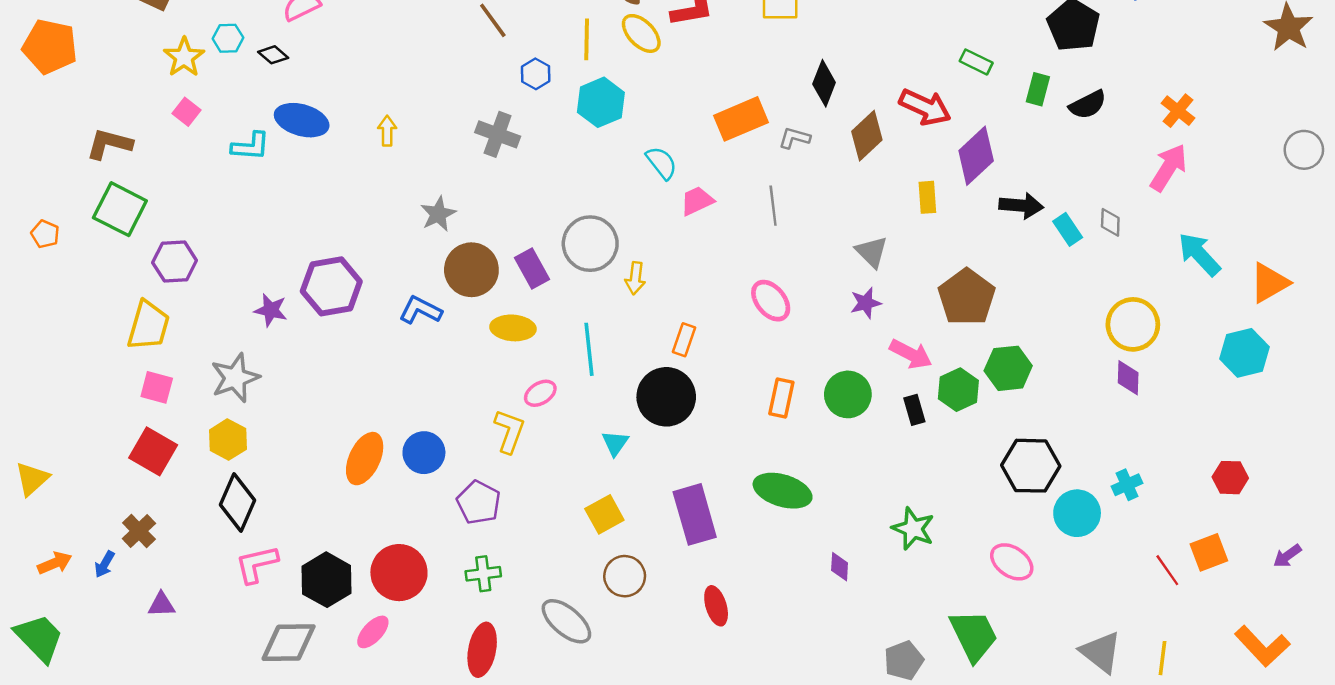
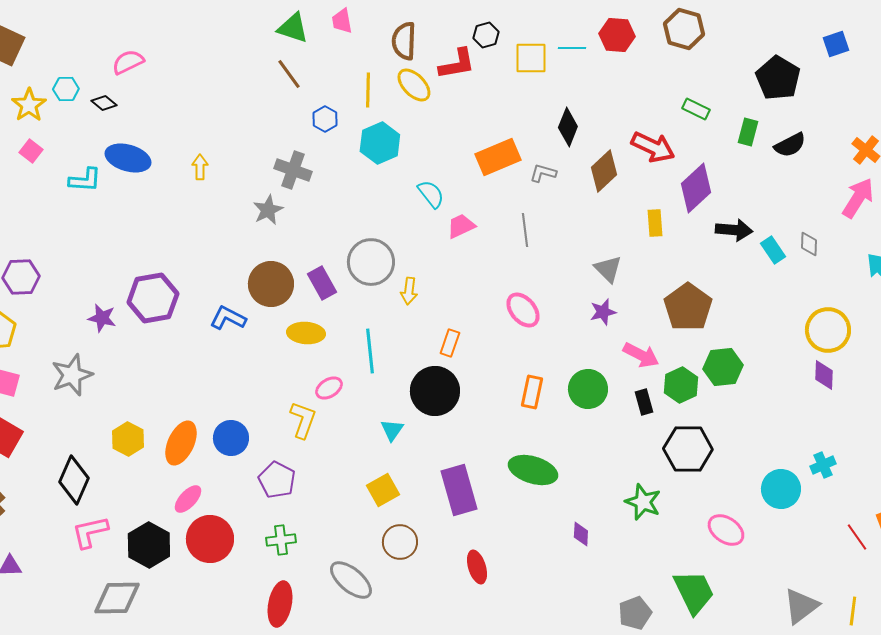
gray star: (438, 214) -> (268, 210), moved
yellow hexagon: (228, 440) -> (128, 439), moved
black hexagon: (1031, 466) -> (688, 449), moved
pink ellipse: (373, 632) -> (188, 499), moved
gray triangle: (1101, 652) -> (801, 606), turned 45

